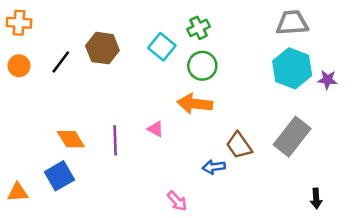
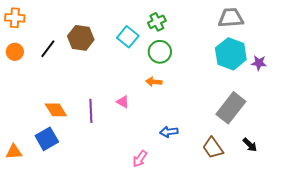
orange arrow: (195, 104) -> (154, 82), size x0.6
brown trapezoid: (239, 145) -> (213, 148), moved
black arrow: (316, 199) -> (250, 145), moved, turned -42
pink arrow: (177, 201) -> (140, 159), turned 78

